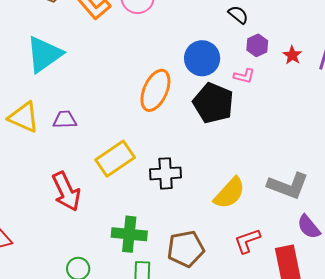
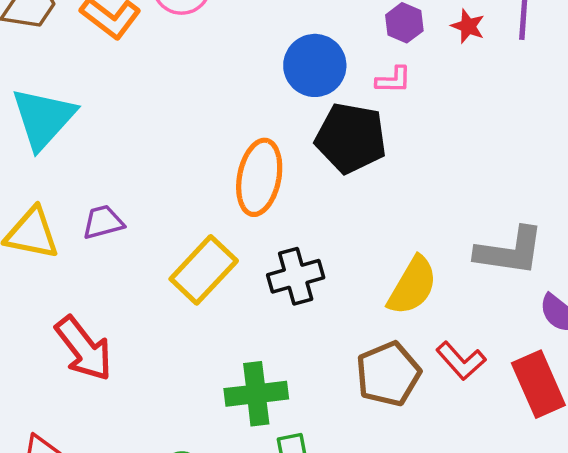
orange ellipse: (155, 90) -> (259, 177), moved
red arrow: (66, 191) -> (84, 349), moved
red L-shape: (247, 241) -> (461, 361), turned -100
brown pentagon: (186, 249) -> (388, 374), moved

